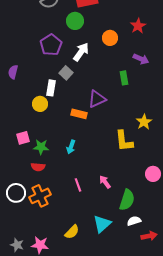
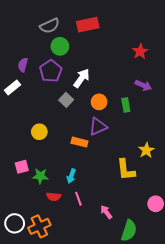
green circle: (75, 21) -> (60, 46), moved
orange circle: (110, 38) -> (99, 102), moved
purple semicircle: (13, 72) -> (23, 65), moved
white rectangle: (51, 88) -> (13, 87), moved, turned 42
red semicircle: (38, 167) -> (54, 197), moved
pink line: (78, 185) -> (78, 199), moved

